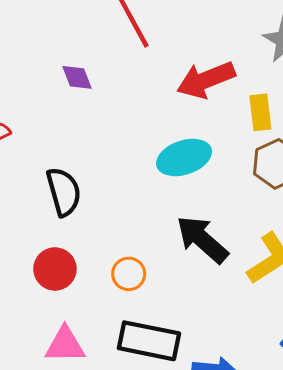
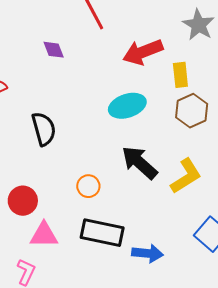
red circle: (55, 269) -> (23, 201), moved

